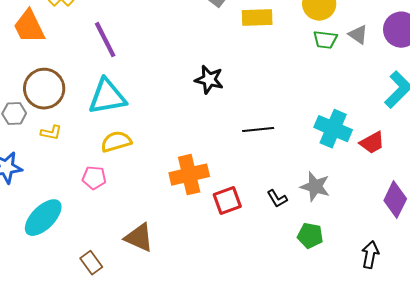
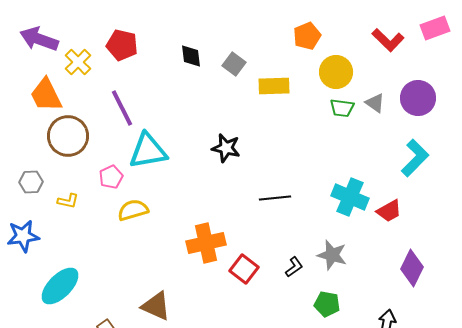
brown circle: (44, 89) -> (68, 136), moved
cyan triangle: (107, 97) -> (148, 151), moved
pink pentagon: (94, 178) -> (111, 177), moved, turned -30
black L-shape: (277, 199) -> (294, 267), turned -95
red square: (227, 201) -> (244, 269), turned -32

